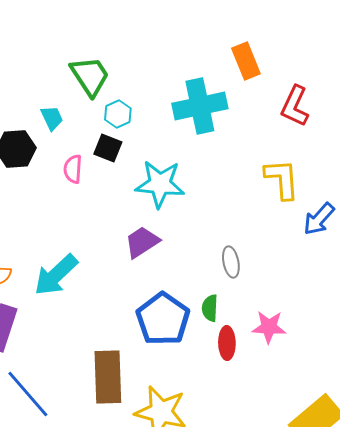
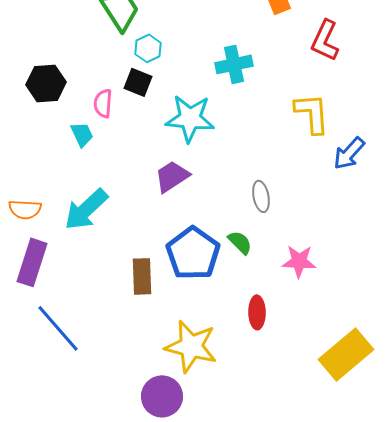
cyan cross: (200, 106) -> (234, 64), moved, size x0.7
cyan trapezoid: (52, 118) -> (82, 134), moved
green semicircle: (210, 308) -> (240, 242), turned 132
red ellipse: (227, 343) -> (257, 312), moved
brown rectangle: (108, 377) -> (142, 276), moved, size x0.7

